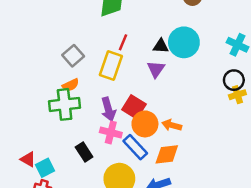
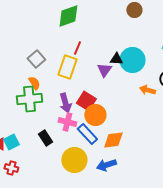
cyan circle: (184, 42) -> (132, 60), moved
black triangle: (161, 46) -> (116, 59), moved
orange semicircle: (71, 85) -> (34, 83), turned -96
orange arrow: (172, 125) -> (147, 90), moved
cyan square: (45, 168) -> (11, 142), moved

